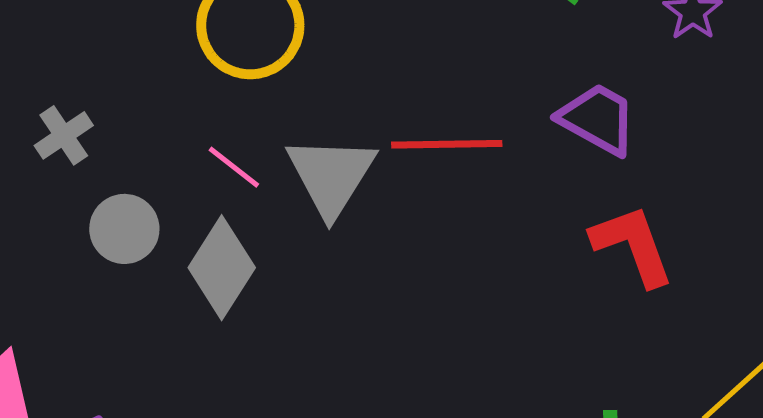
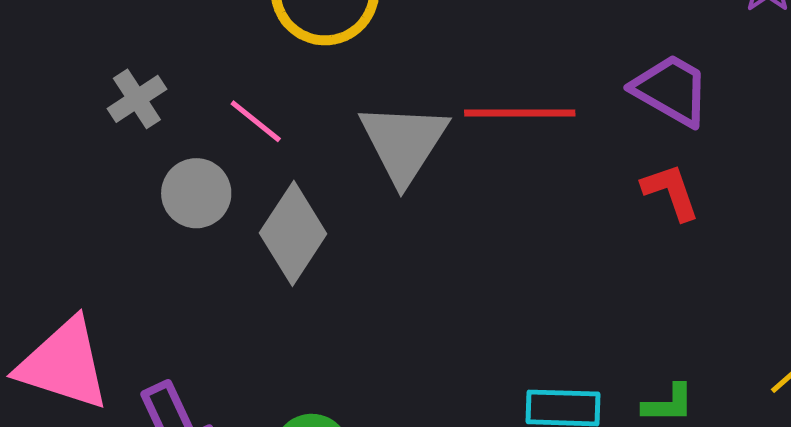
pink line: (234, 167) -> (256, 121), moved
red L-shape: (633, 245) -> (671, 192), moved, size x0.7

